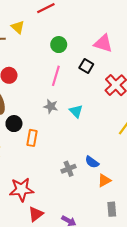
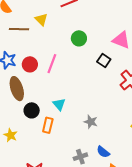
pink line: (56, 76) -> (52, 64), moved
gray star: (51, 106) -> (91, 122), moved
cyan triangle: (76, 111) -> (59, 104), moved

